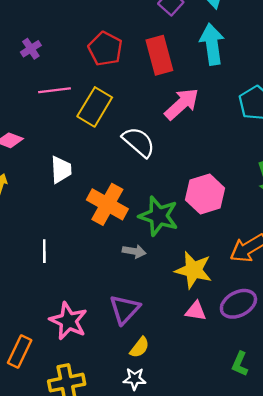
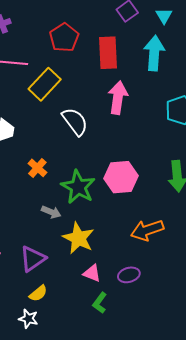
pink arrow: (182, 104) -> (118, 98), turned -52
orange cross: (107, 204) -> (37, 168), size x0.6
yellow star: (193, 270) -> (78, 238), moved
purple ellipse: (238, 304) -> (129, 275), size x0.7
green L-shape: (240, 364) -> (100, 303), moved

